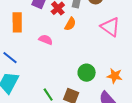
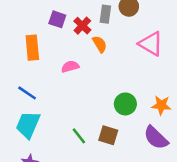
orange semicircle: (70, 24) -> (100, 44), turned -56
pink semicircle: (46, 40) -> (70, 67), turned -32

